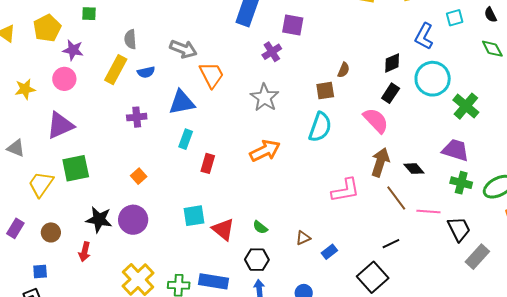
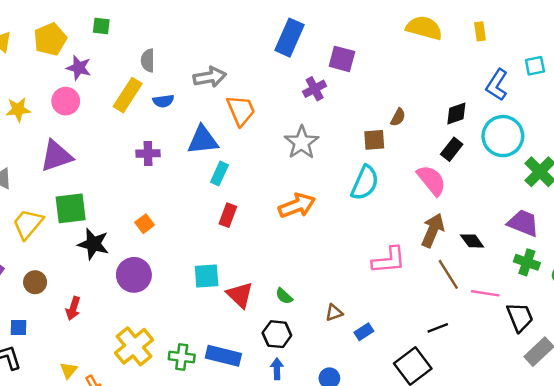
gray arrow: (183, 49) -> (210, 77), turned -36
cyan rectangle: (186, 139) -> (219, 174), moved
black star: (99, 220) -> (93, 244), moved

